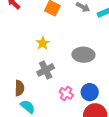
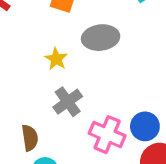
gray ellipse: (83, 55) -> (101, 38), moved
pink cross: (66, 93) -> (107, 135), size x1.5

